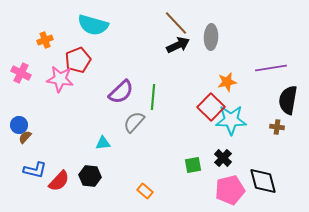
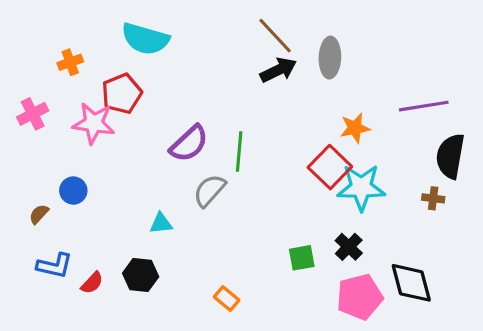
pink cross: (21, 73) -> (33, 114), turned 36
blue circle: (19, 125) -> (73, 191), moved
red semicircle: (59, 181) -> (92, 283), size x0.7

